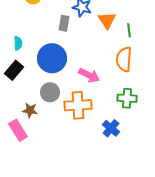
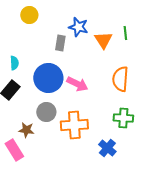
green line: (129, 30) -> (125, 33), moved
pink arrow: (89, 75) -> (77, 84), moved

